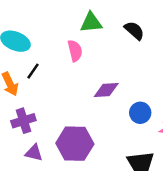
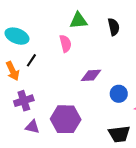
black semicircle: (134, 30) -> (114, 27), turned 36

